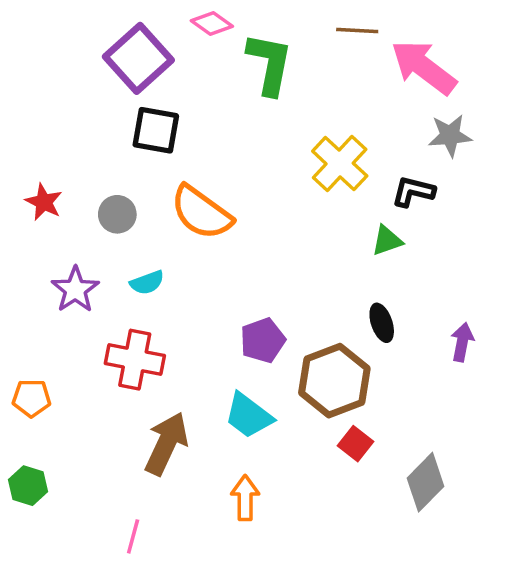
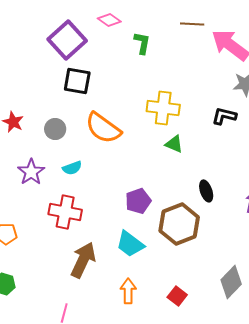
green L-shape: (270, 64) -> (142, 43), size x0.6
yellow cross: (340, 163) -> (163, 108), moved, turned -36
green triangle: (387, 241) -> (174, 144), moved, turned 42
red square: (355, 444) -> (177, 296), moved

